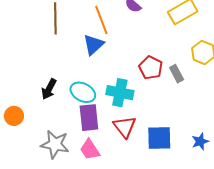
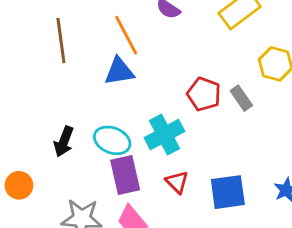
blue triangle: (94, 45) -> (119, 71), turned 40
cyan cross: (120, 93) -> (164, 135), turned -32
red triangle: (125, 127) -> (177, 182), size x0.7

